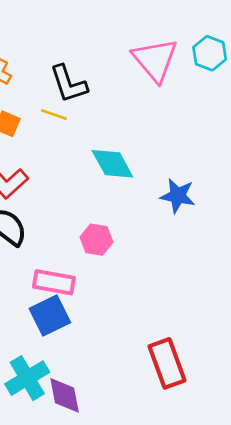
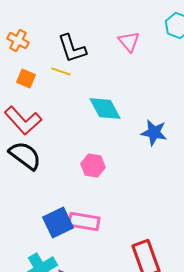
pink triangle: (155, 60) -> (129, 42), moved, size x0.6
pink rectangle: (54, 282) -> (84, 222), moved

